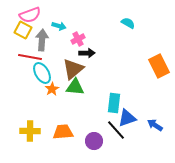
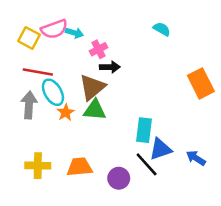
pink semicircle: (30, 15) -> (54, 29), moved
gray arrow: (42, 40) -> (29, 105), moved

